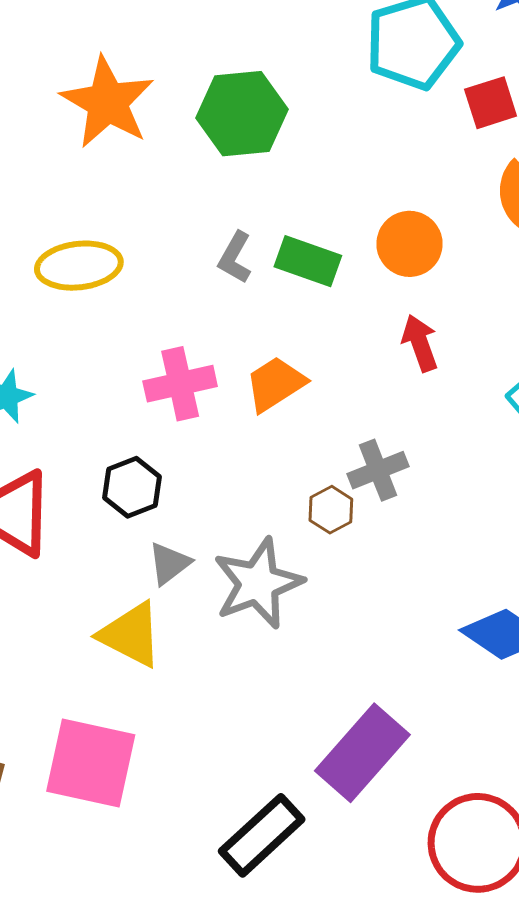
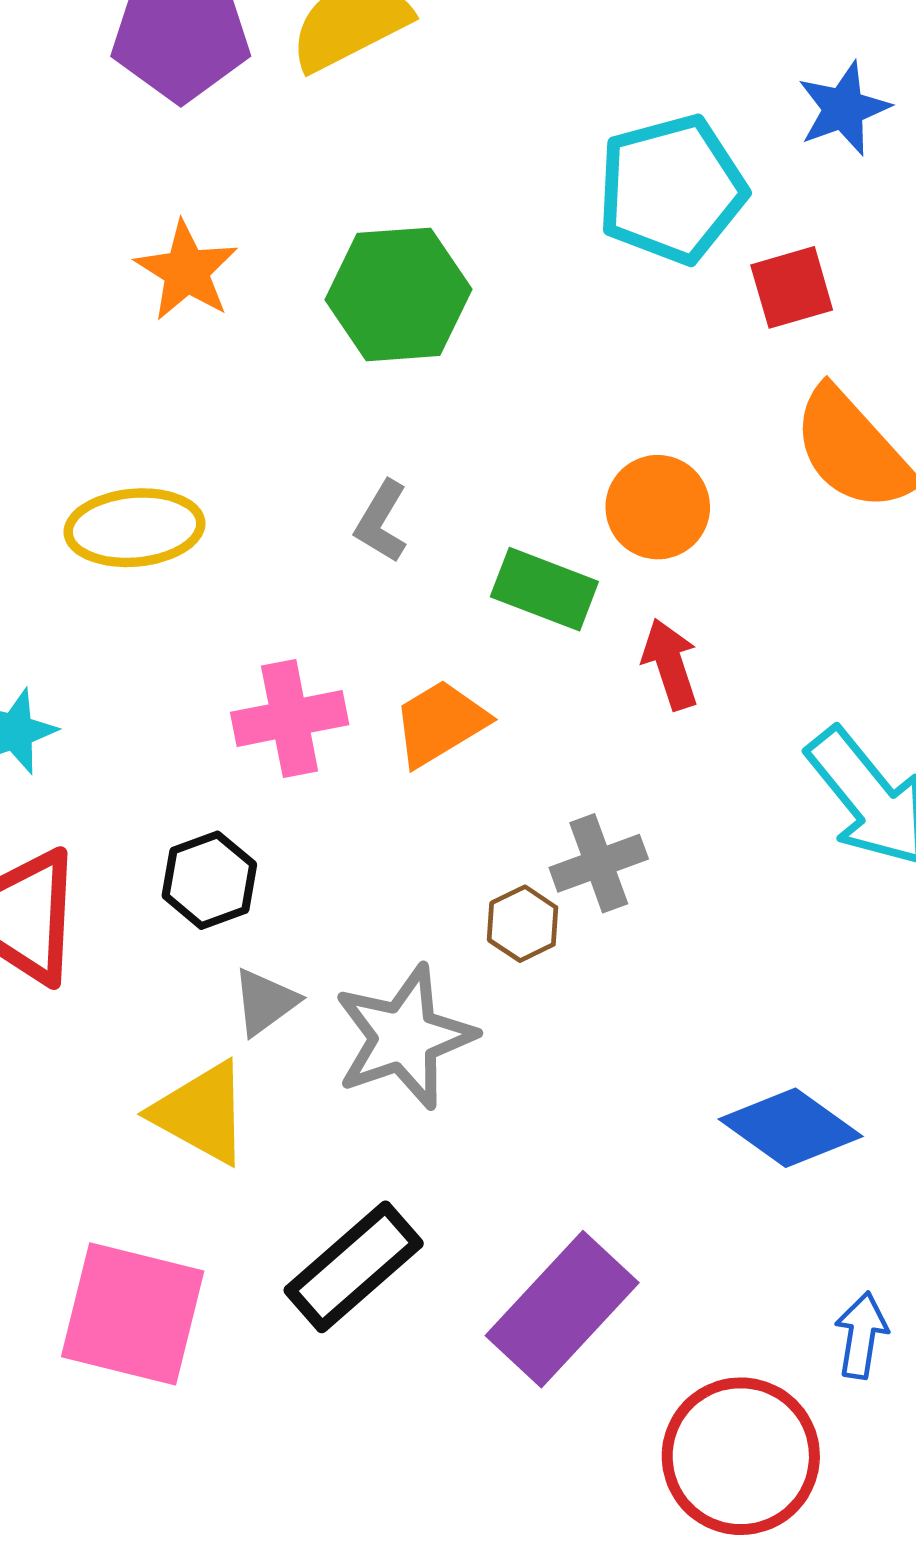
orange star: (107, 102) -> (186, 271), size x0.7
green rectangle: (308, 261) -> (544, 589), moved
black rectangle: (262, 835) -> (354, 1267), moved

